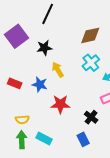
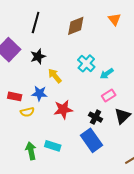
brown diamond: (90, 35) -> (76, 26), moved
yellow semicircle: (22, 120) -> (27, 112), moved
blue rectangle: (83, 139) -> (91, 140), size x1.6

